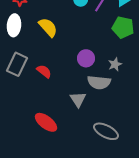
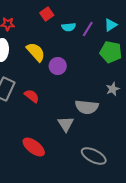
purple circle: (86, 58) -> (58, 66), moved
gray star: (115, 64) -> (113, 89), moved

